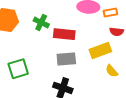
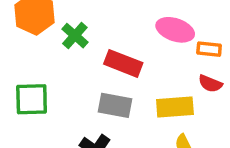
green cross: (41, 23) -> (75, 36), moved

